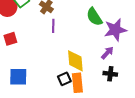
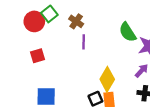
yellow diamond: (75, 61) -> (107, 79), turned 35

